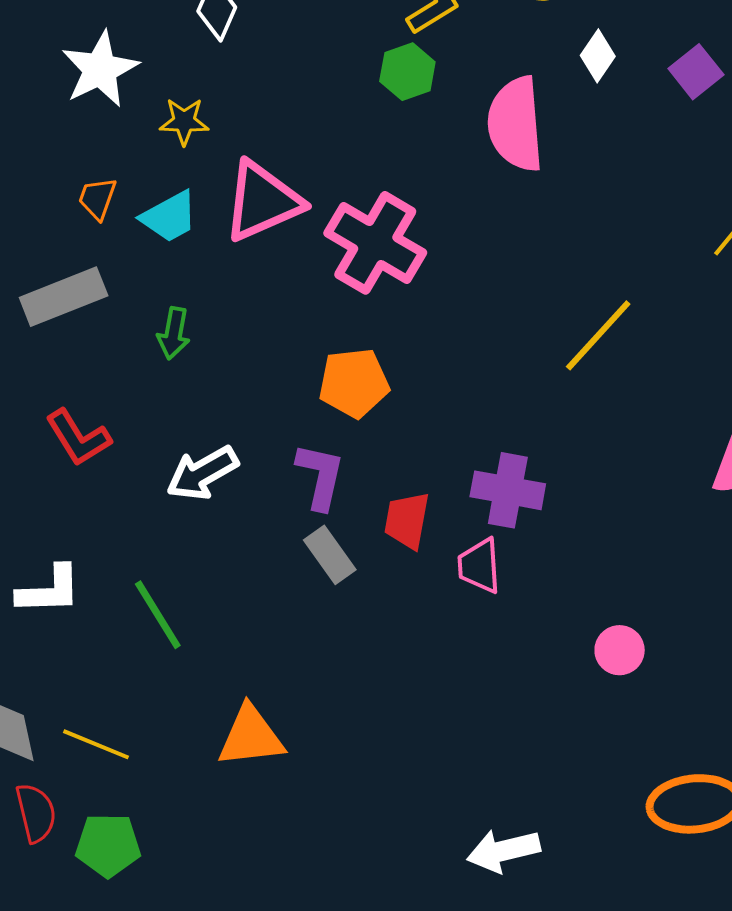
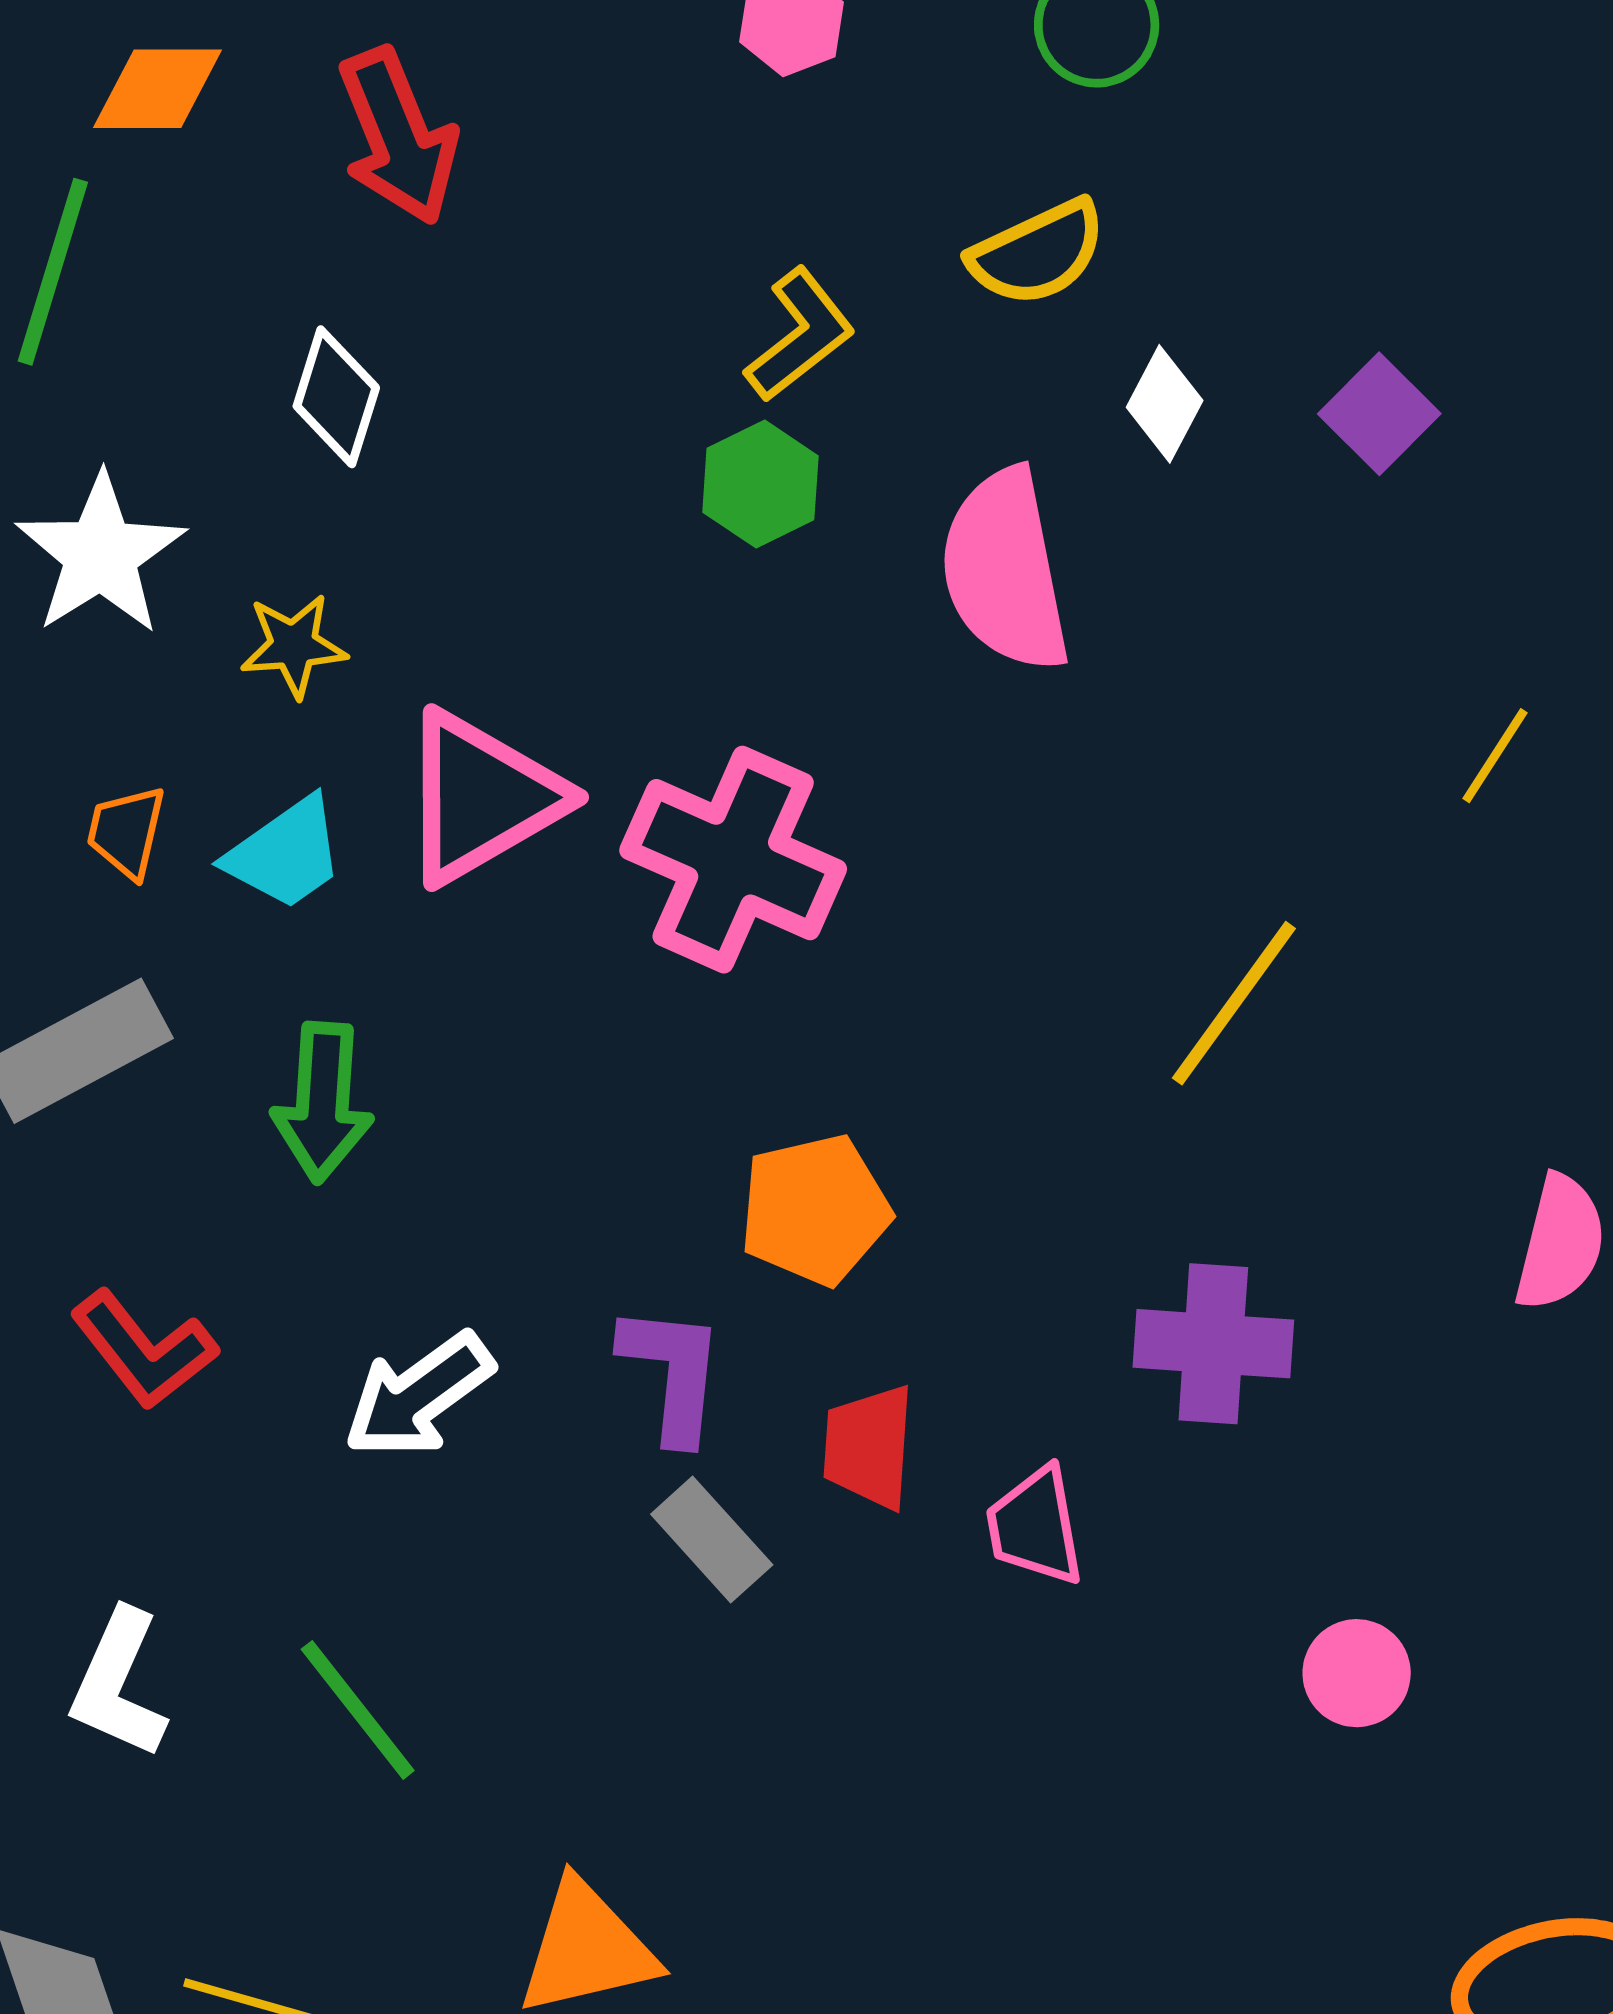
green arrow: (174, 333) -> (323, 1102), size x1.4
orange pentagon: (354, 383) -> (815, 1210), moved
purple cross: (508, 490) -> (1213, 1344), moved
white L-shape: (49, 590) -> (119, 1684), turned 122

